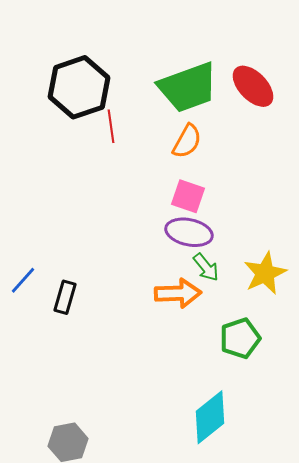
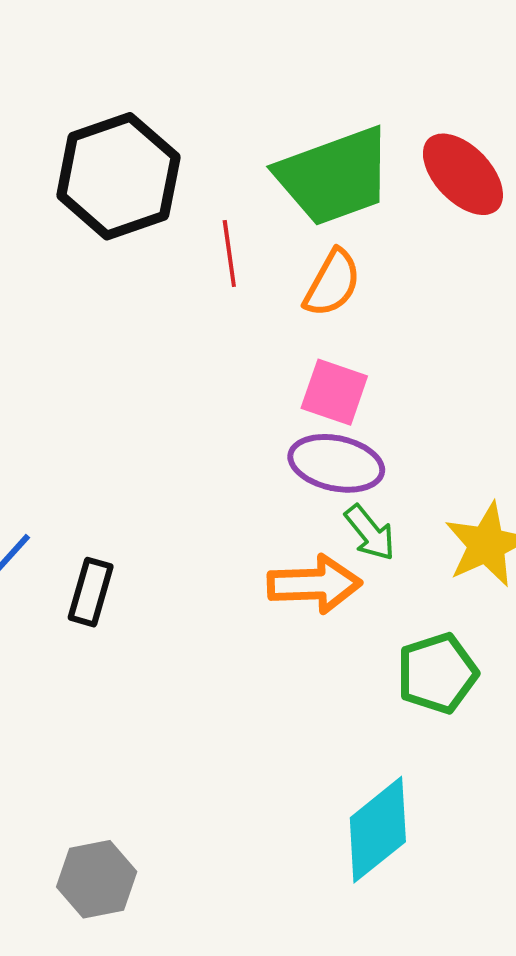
red line: (111, 126) -> (229, 253), moved

